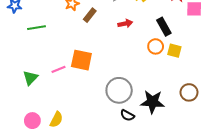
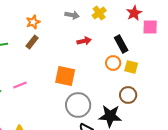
brown rectangle: (90, 15) -> (32, 42), moved
orange square: (81, 60) -> (65, 76), moved
brown circle: (189, 92) -> (128, 95), moved

